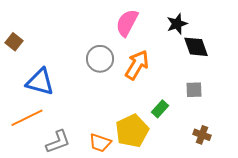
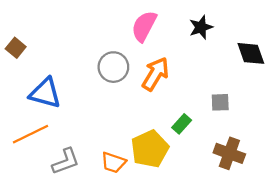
black diamond: (196, 47) -> (251, 53), moved
brown cross: (202, 135) -> (229, 153), size x1.5

